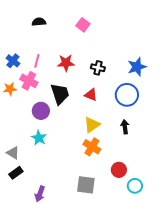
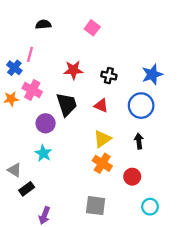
pink line: (37, 61) -> (30, 54), moved
red circle: (119, 170) -> (132, 177), moved
black rectangle: (16, 173) -> (27, 189), moved

